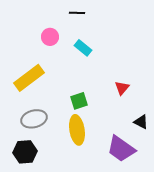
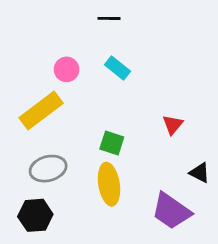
pink circle: (50, 37) -> (67, 69), moved
green square: (79, 101) -> (112, 143), turned 36

